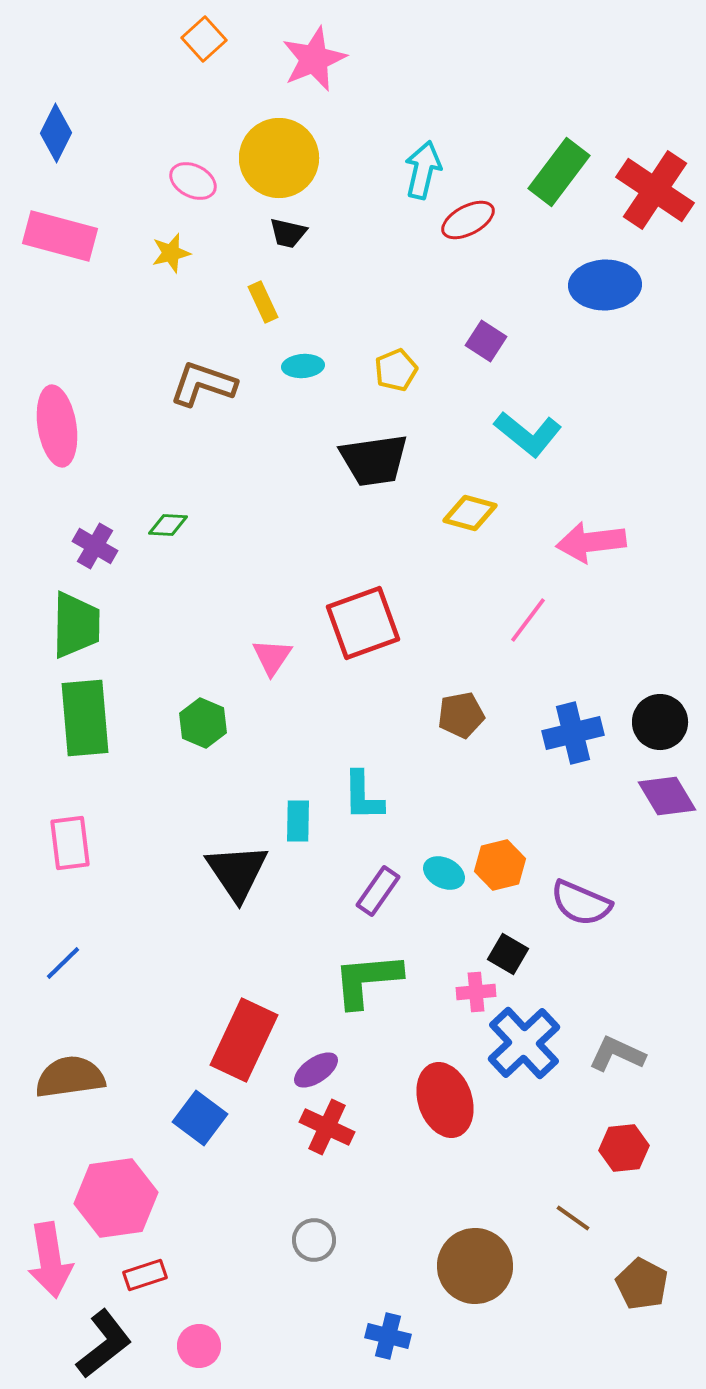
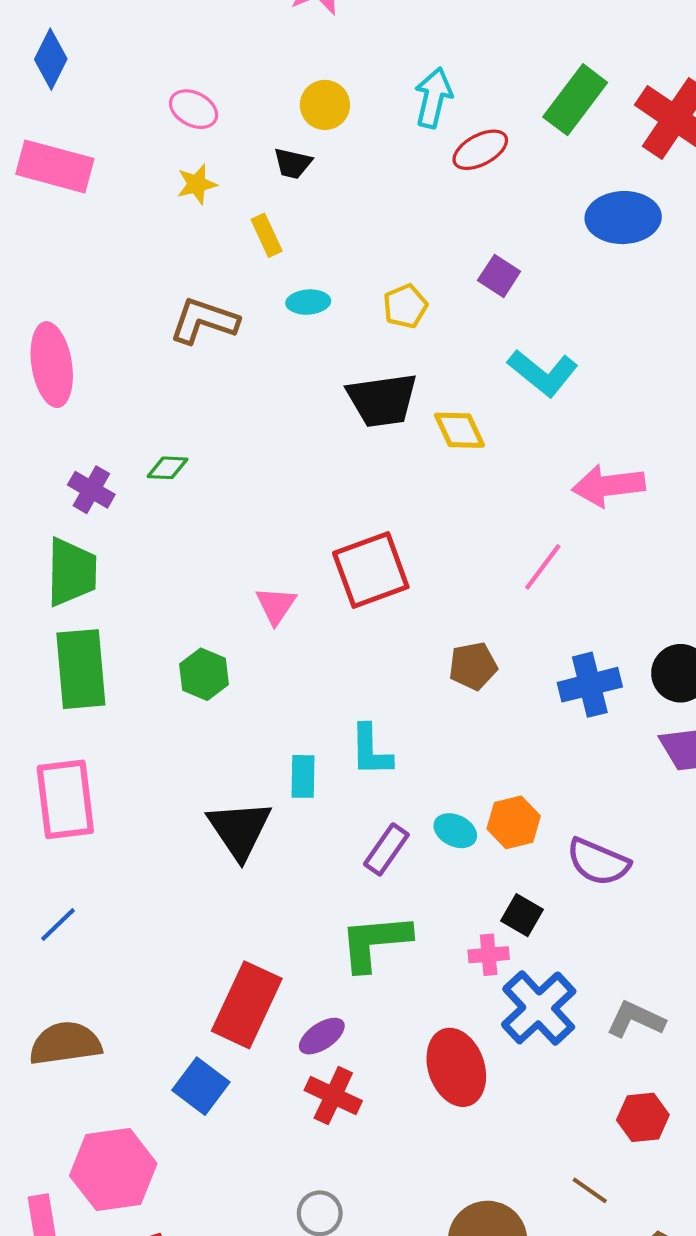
yellow circle: (279, 158) -> (325, 105), moved, size x0.6
yellow star: (171, 253) -> (197, 184), moved
yellow diamond: (470, 513) -> (459, 430), moved, turned 50
pink rectangle: (70, 843) -> (65, 799), size x1.4

